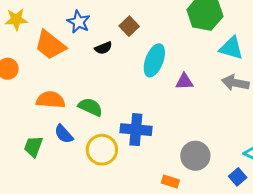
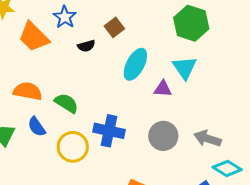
cyan triangle: (231, 48) -> (185, 68), moved, turned 32
gray arrow: (235, 83) -> (208, 139), moved
gray circle: (195, 156) -> (163, 136), moved

